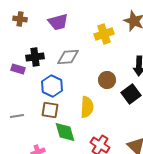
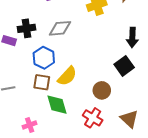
brown circle: (107, 80) -> (102, 90), moved
yellow semicircle: (87, 107) -> (67, 76), moved, turned 40

